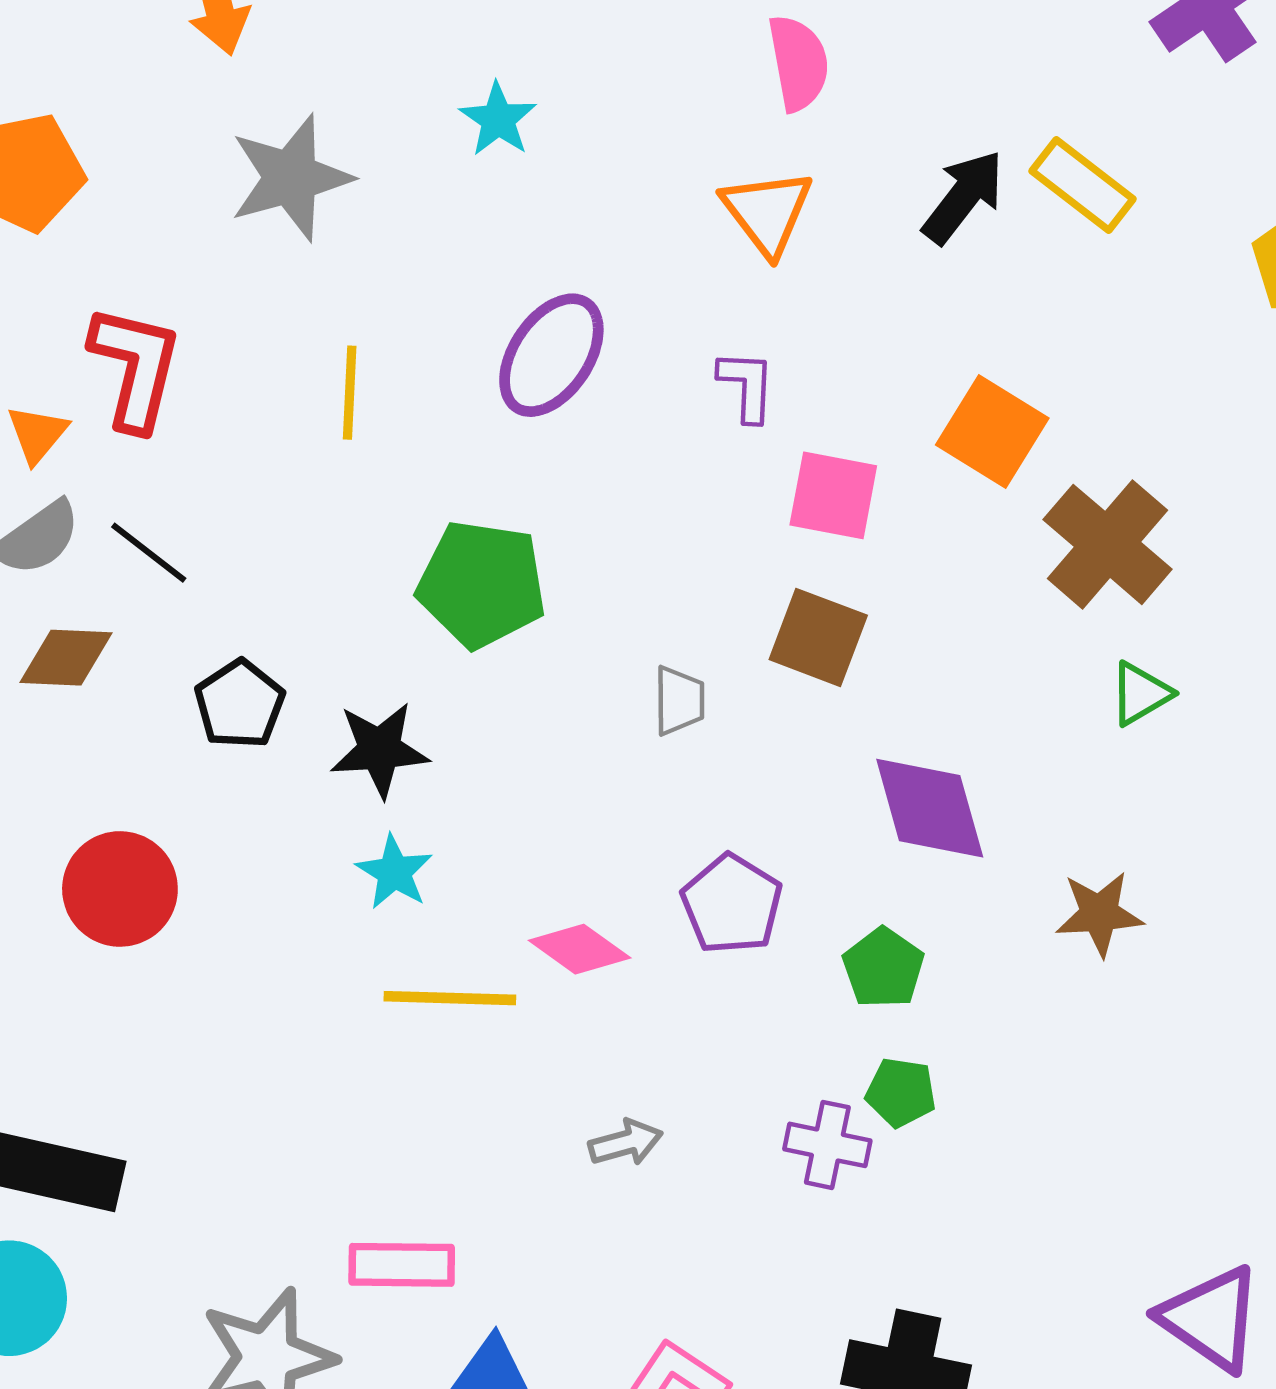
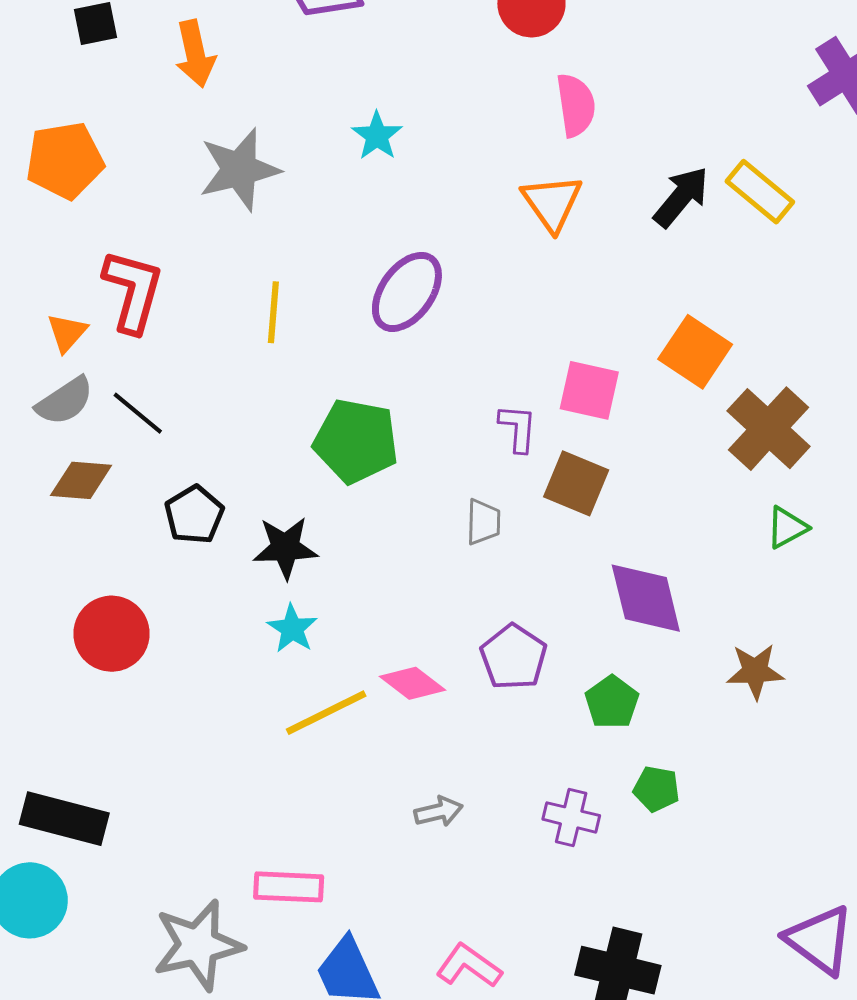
purple L-shape: (747, 386) -> (518, 428), moved
yellow line: (450, 998) -> (326, 713), turned -30
green pentagon: (901, 1092) -> (656, 789), moved

